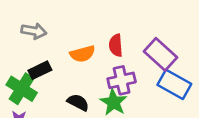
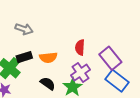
orange semicircle: (82, 54) -> (48, 58), moved
purple cross: (122, 80) -> (80, 73), turned -30

